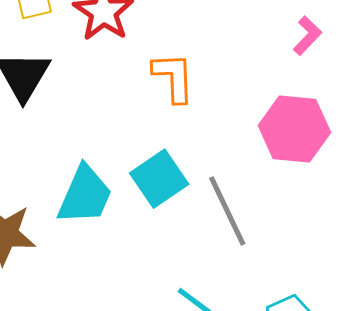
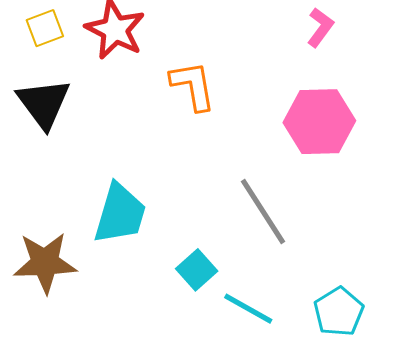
cyan square: (159, 179) -> (197, 270), moved, size x0.7

